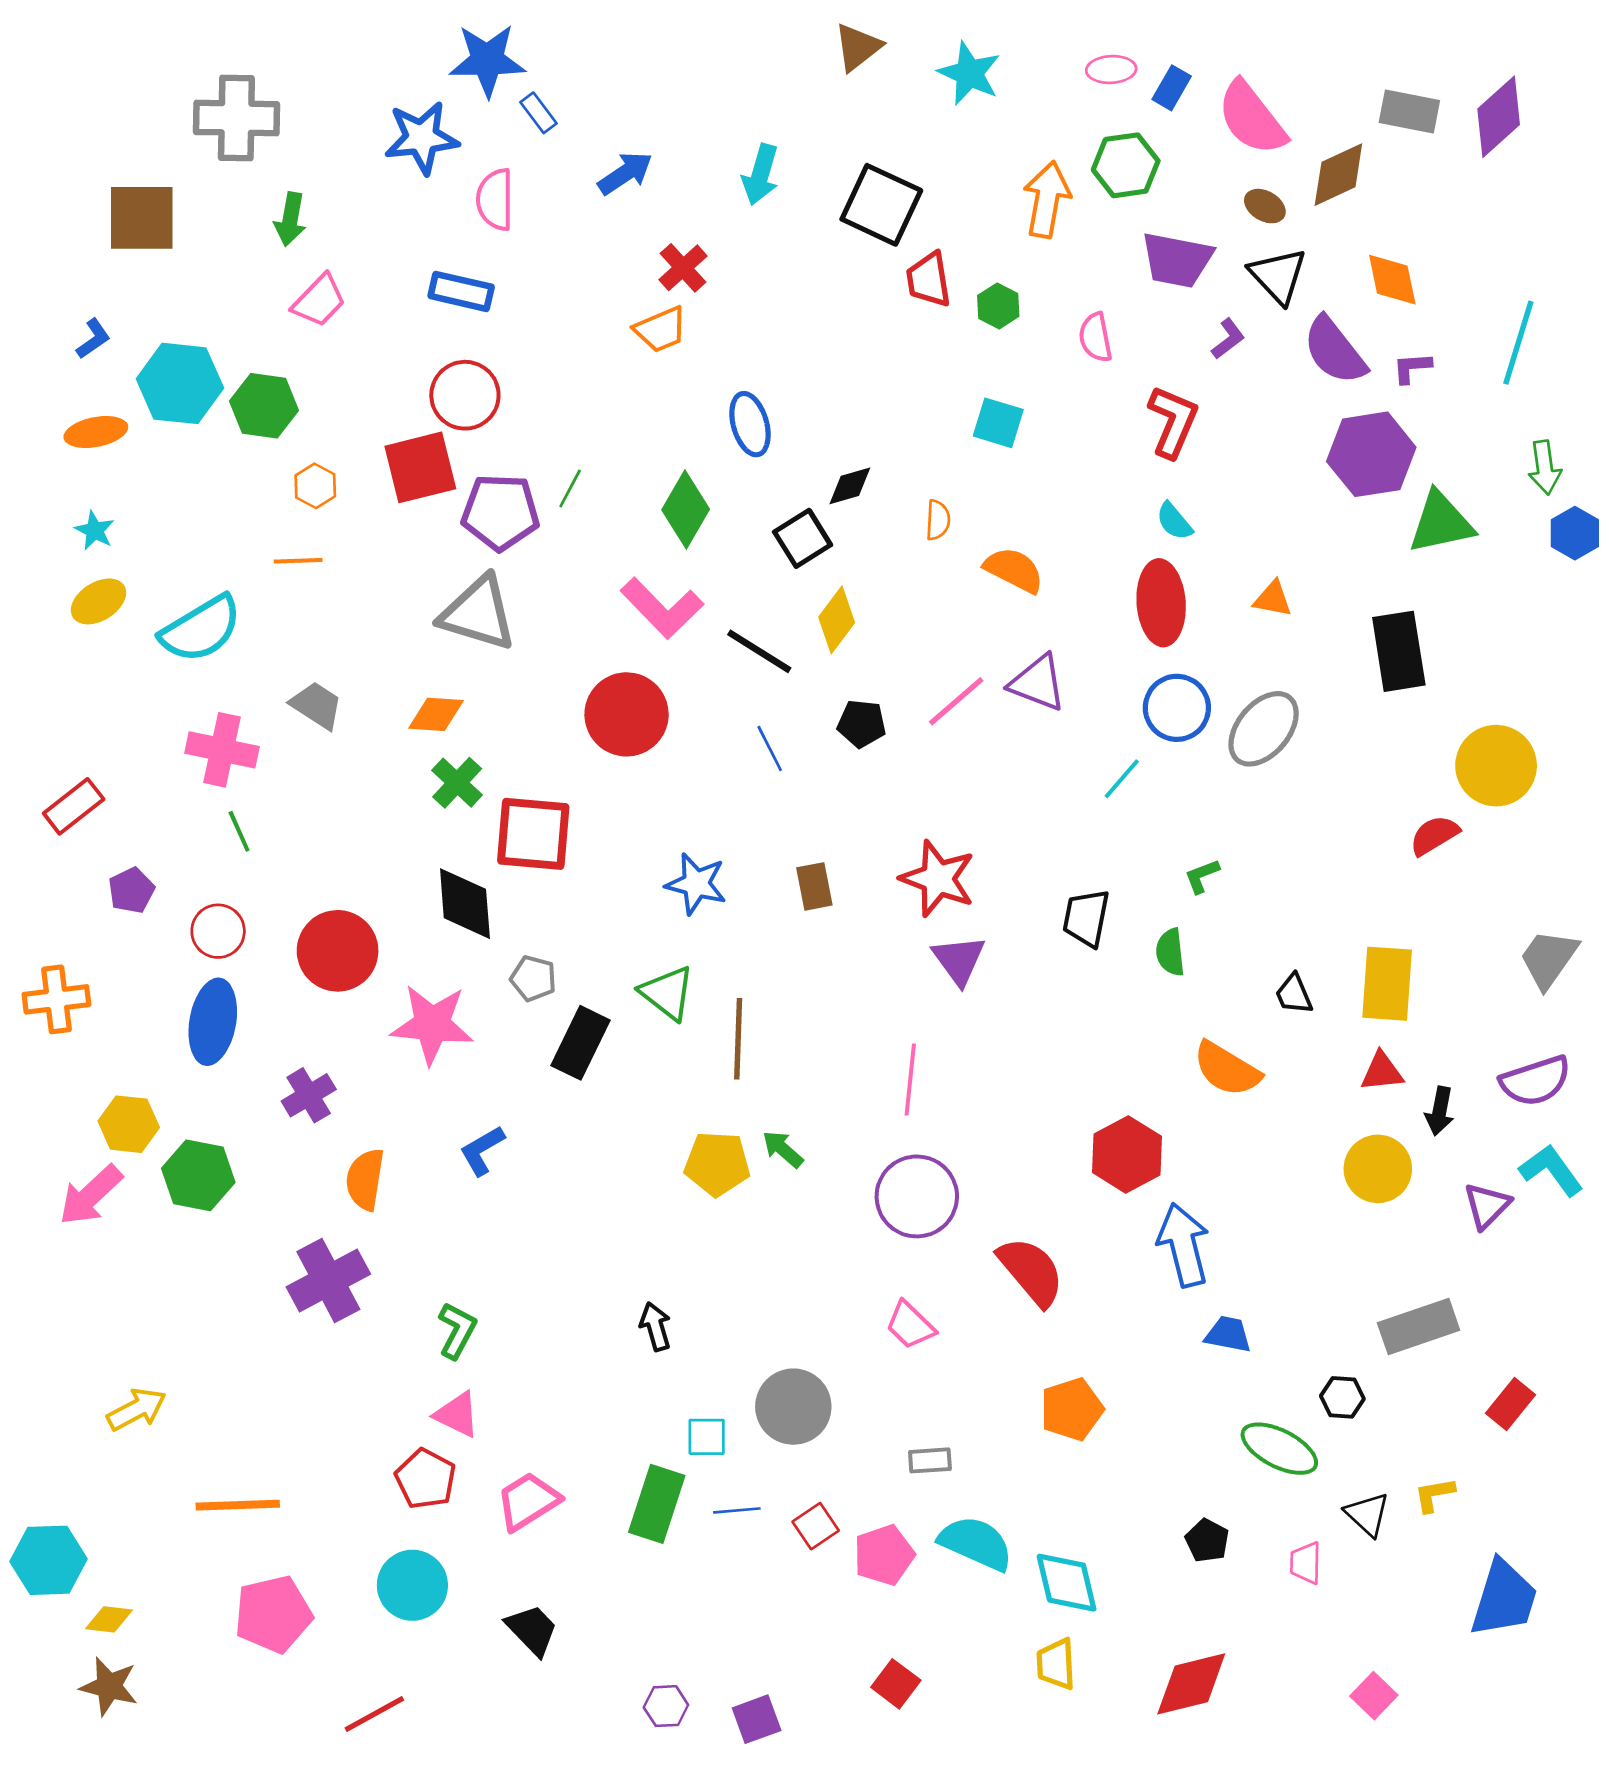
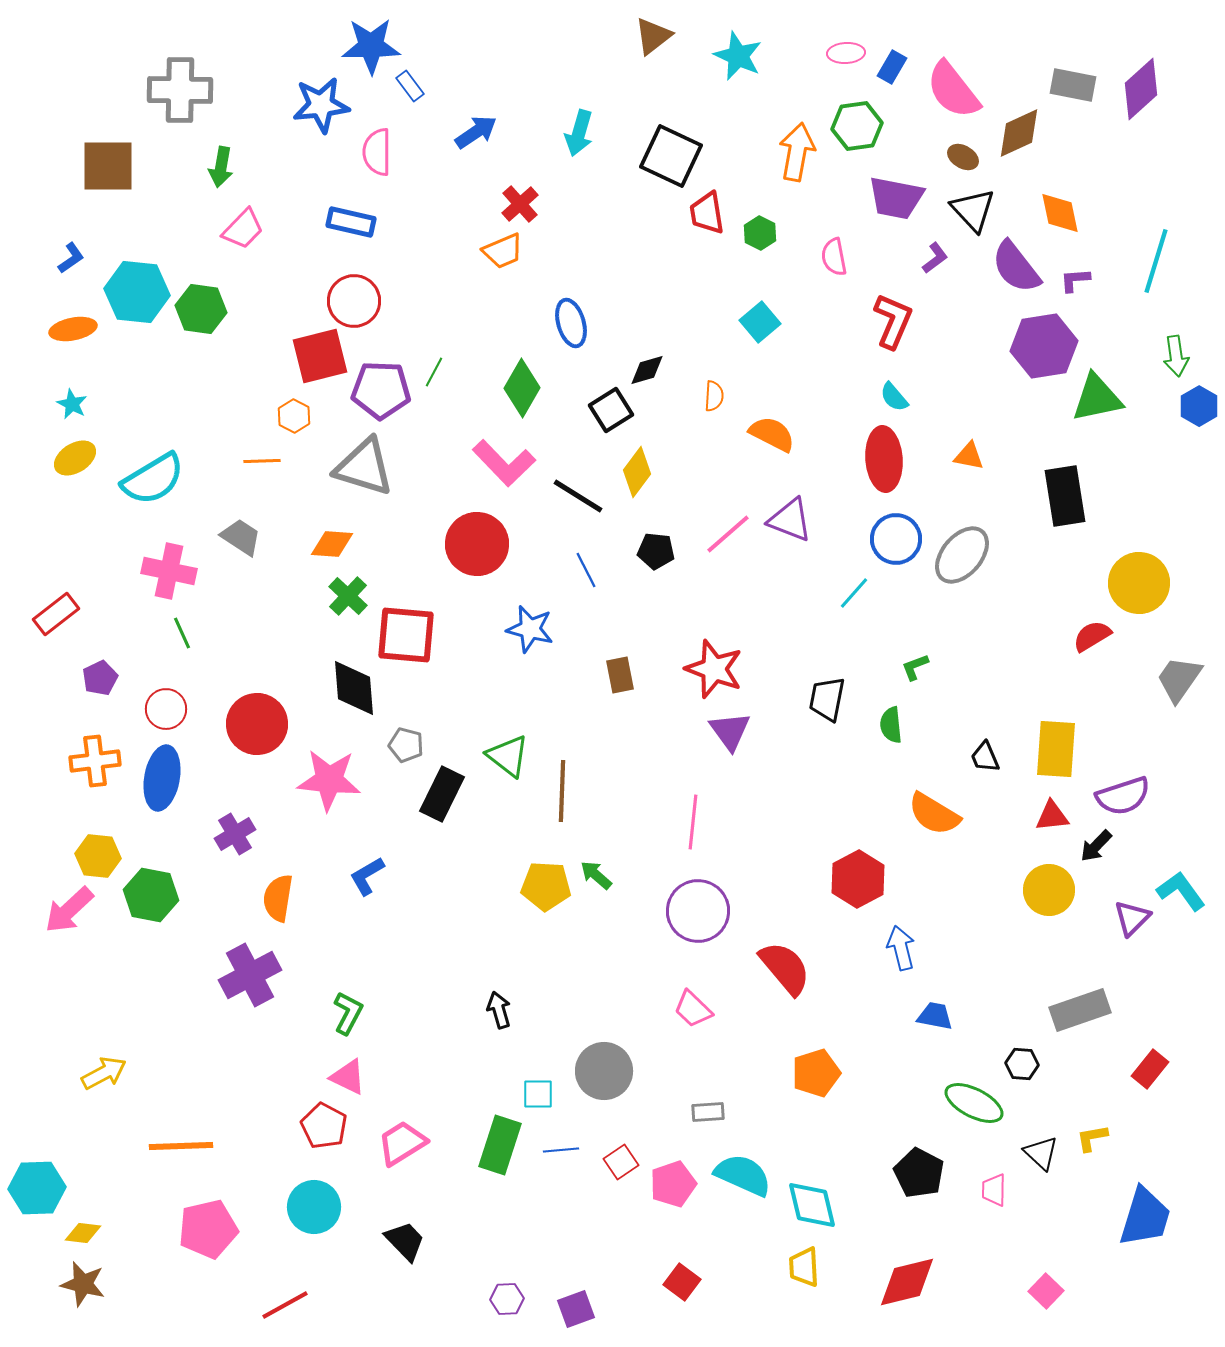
cyan square: (998, 423) -> (760, 322), turned 33
orange hexagon: (315, 486) -> (294, 416), moved
orange line: (298, 561) -> (262, 461), moved
blue star: (696, 884) -> (530, 629), moved
gray trapezoid: (1549, 959) -> (1179, 679), moved
orange cross: (56, 999) -> (95, 761), moved
purple semicircle: (1535, 1081) -> (1123, 796), moved
black arrow: (1440, 1111) -> (1096, 846), turned 33
blue arrow: (1183, 1245) -> (901, 948), size x0.7
black pentagon: (1207, 1541) -> (919, 1173), size x1.5

